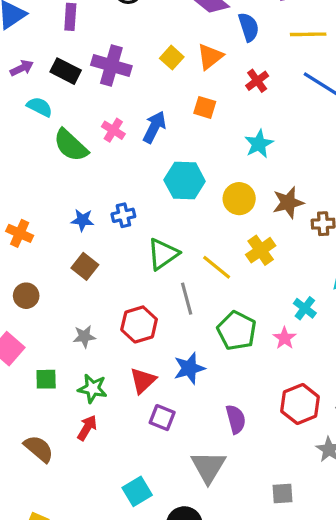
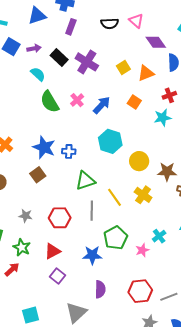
cyan star: (259, 144) -> (163, 118), moved
blue star: (83, 220) -> (44, 147), size x1.6
yellow cross: (261, 250) -> (143, 195), turned -36
blue star: (189, 368) -> (92, 255), moved

